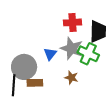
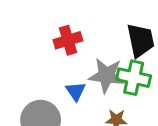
red cross: (73, 22) -> (68, 40), moved

